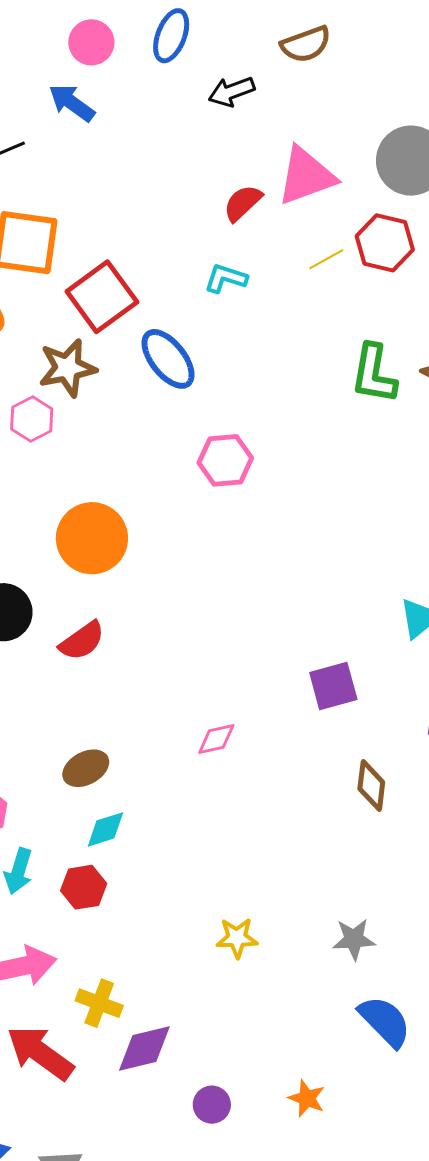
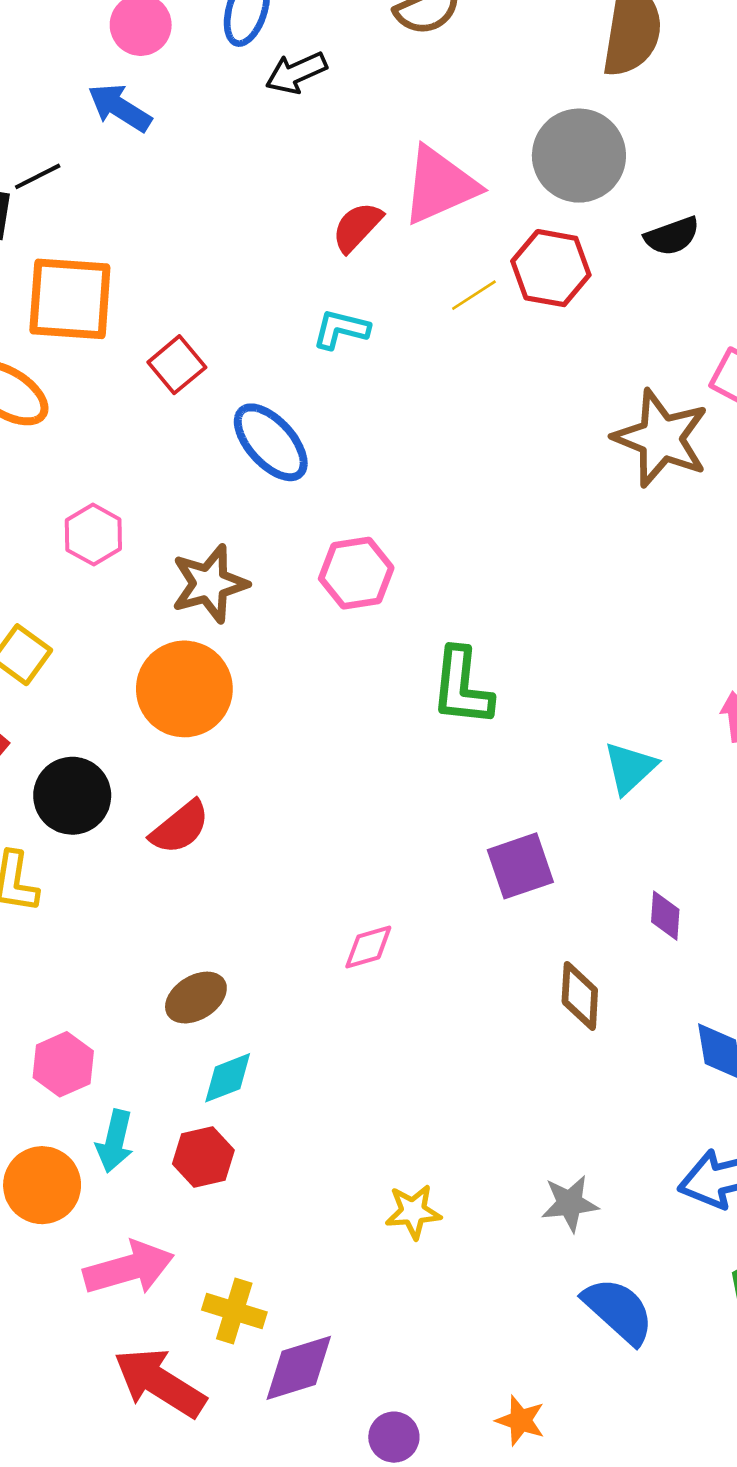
black arrow: (232, 92) -> (296, 73), moved
red square: (102, 297) -> (177, 365), size x0.6
brown star: (67, 368) -> (210, 584), moved
green L-shape: (374, 374) -> (462, 687), moved

